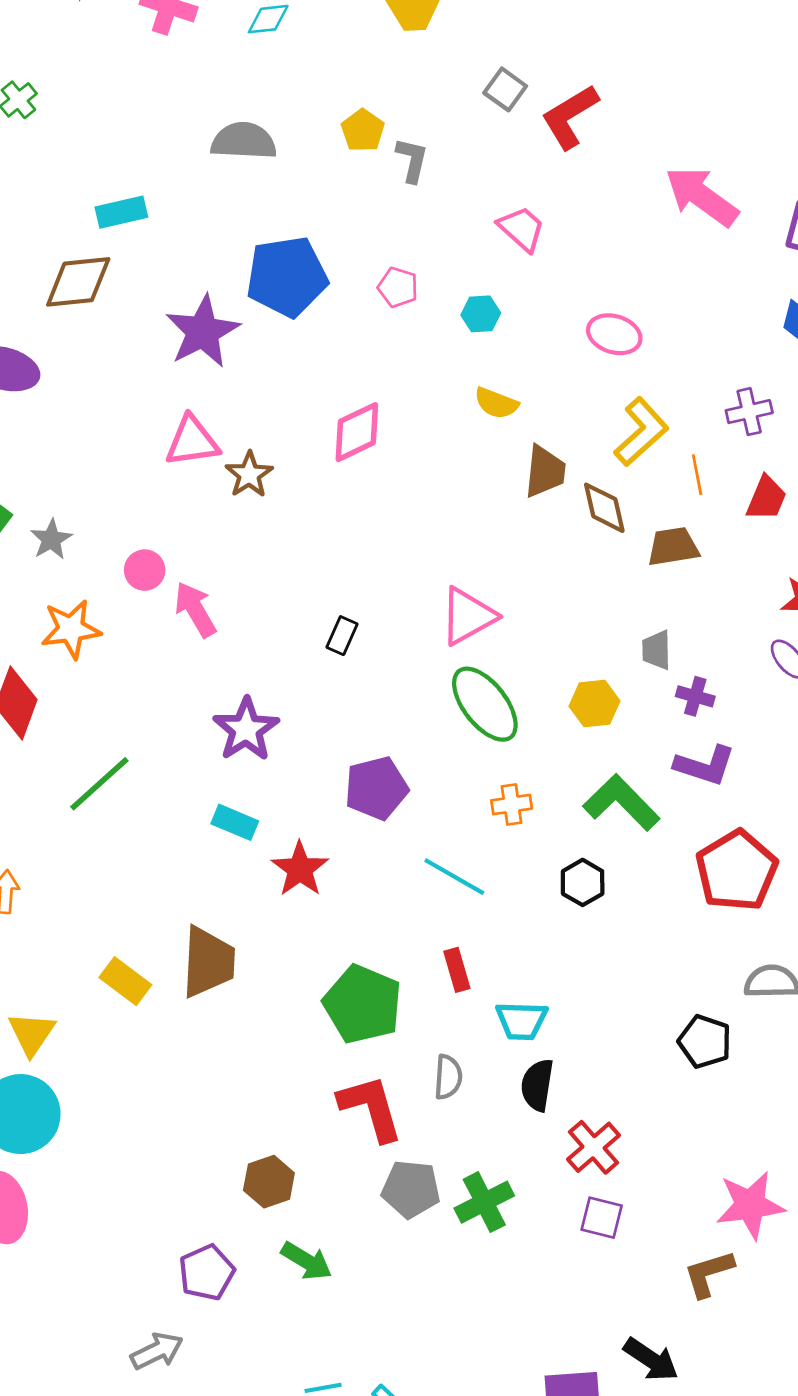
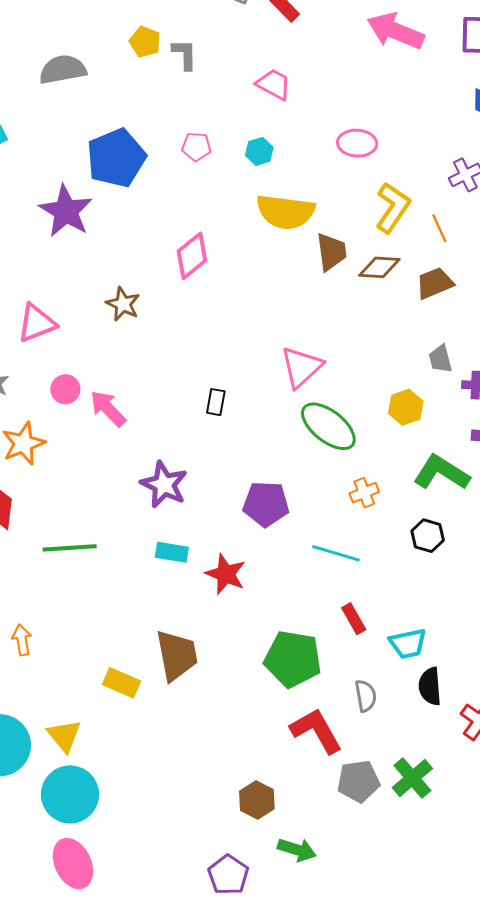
yellow semicircle: (496, 403) -> (285, 212), size x1.8
pink triangle: (192, 441) -> (37, 323), moved
brown diamond: (604, 508) -> (379, 267), turned -60
green line: (99, 784) -> (70, 548), turned 52
purple pentagon: (376, 788) -> (266, 504), turned 30

